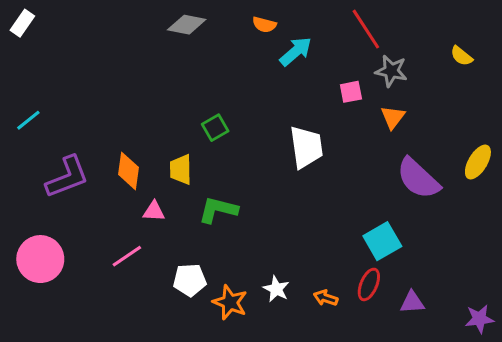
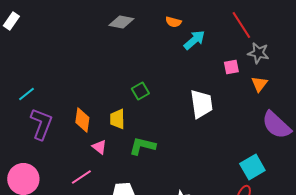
cyan line: (28, 120) -> (26, 94), moved
purple L-shape: (67, 177) -> (41, 124), turned -48
pink triangle: (154, 211) -> (99, 147), turned 35

